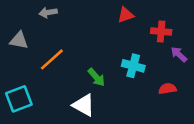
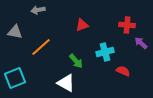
red triangle: (126, 15) -> (82, 25), moved
cyan cross: (133, 66) -> (105, 52), turned -30
red semicircle: (167, 89) -> (123, 71), moved, turned 32

